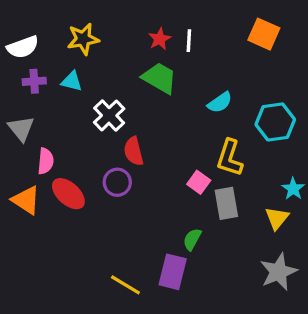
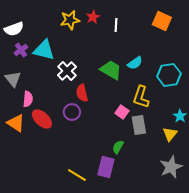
yellow star: (83, 39) -> (70, 20), moved
red star: (160, 39) -> (93, 17), moved
green trapezoid: (160, 78) -> (111, 70), moved
purple cross: (34, 81) -> (21, 50), turned -32
cyan triangle: (72, 81) -> (44, 50), size x1.6

